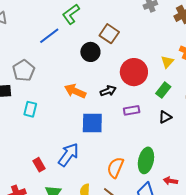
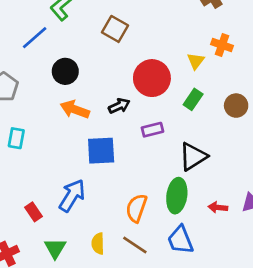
black circle: (90, 52) -> (65, 71), moved
black triangle: (165, 117) -> (193, 157), moved, size x1.6
red arrow: (170, 181) -> (218, 207), moved

